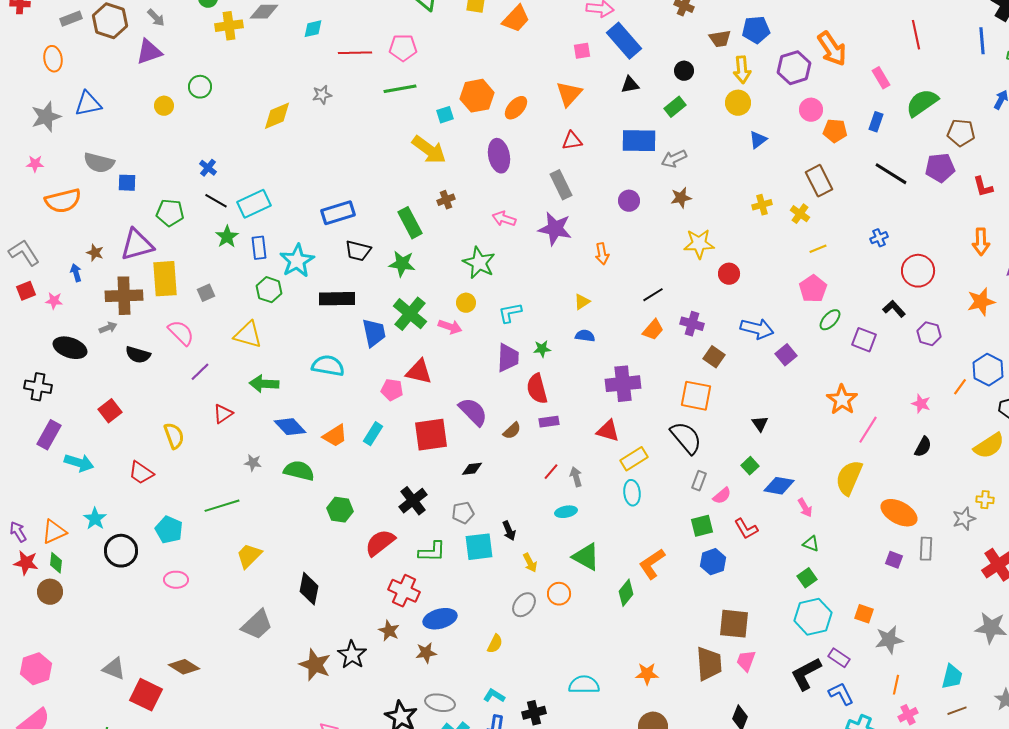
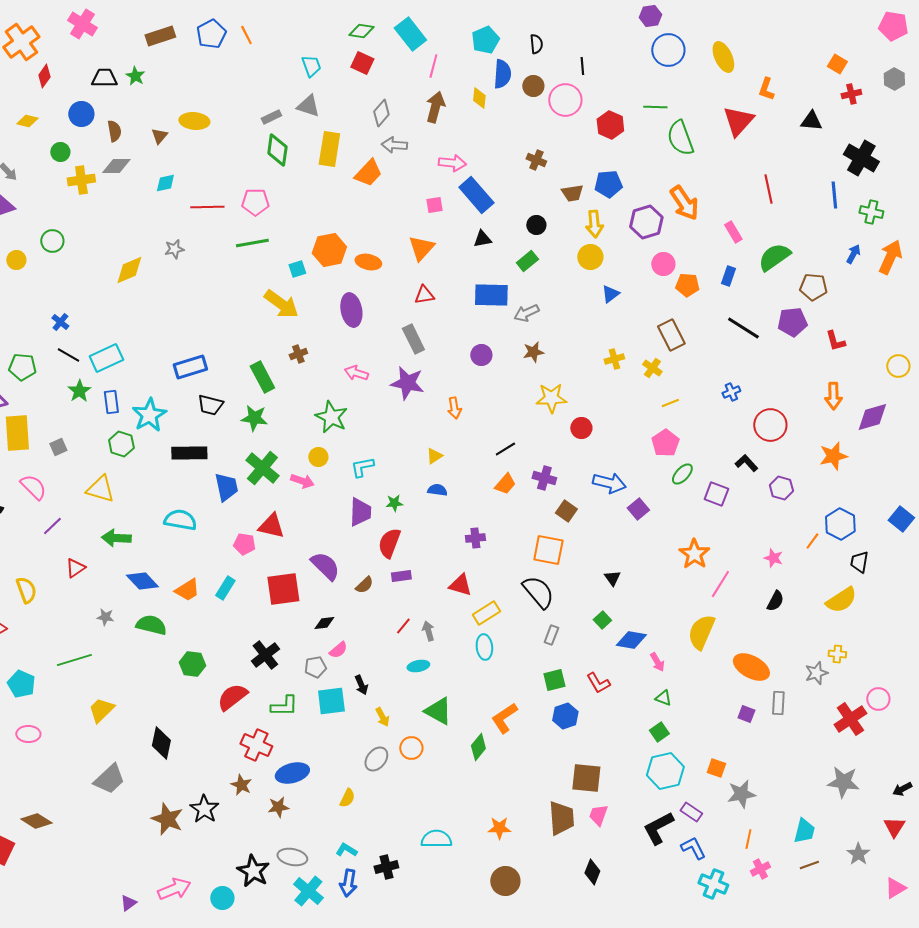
orange ellipse: (516, 108) -> (368, 262), turned 60
purple cross: (623, 384) -> (475, 538), size x0.6
red semicircle: (537, 389) -> (389, 543), turned 36
pink semicircle: (722, 496) -> (338, 650), moved

